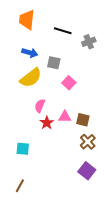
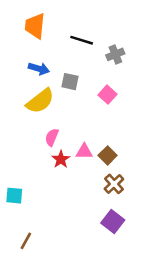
pink square: (69, 83) -> (108, 95), moved
brown square: (83, 120) -> (108, 155), turned 32
cyan square: (23, 149) -> (14, 196), moved

